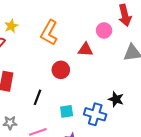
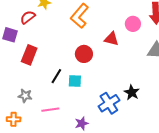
cyan square: (67, 111) -> (75, 81), moved
blue cross: (95, 114) -> (109, 103), turned 30

